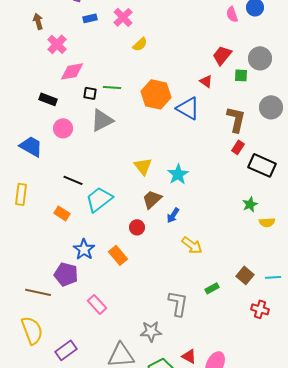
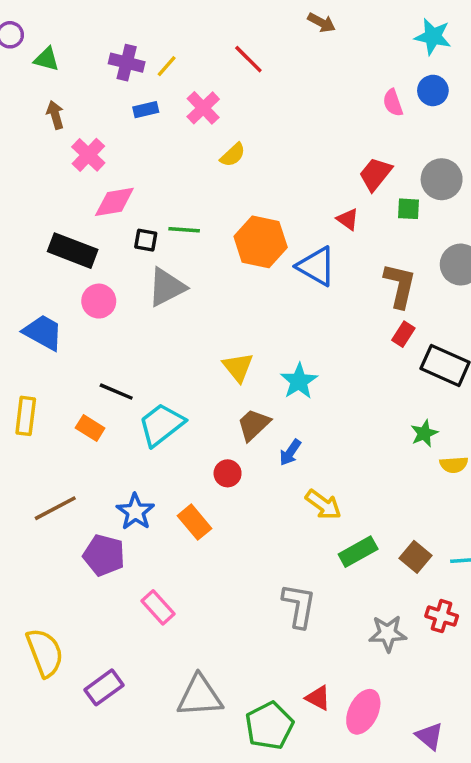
black rectangle: (48, 99) -> (73, 251), size x1.5
orange rectangle: (62, 213) -> (90, 428), moved
green rectangle: (212, 288) -> (358, 552), moved, size x1.5
brown line: (38, 292) -> (55, 508), moved, turned -40
gray star: (151, 331) -> (388, 633), moved

